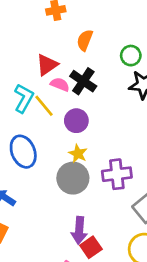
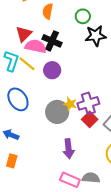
pink semicircle: (60, 84) -> (36, 46), size x1.5
yellow star: (78, 154) -> (70, 104), moved
red square: (91, 247) -> (90, 119), moved

